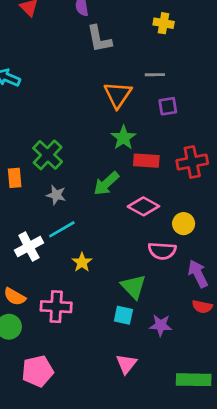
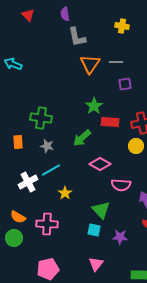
orange triangle: (118, 95) -> (90, 64), moved
green cross: (48, 155) -> (41, 118), turned -35
orange rectangle: (15, 178) -> (18, 142), moved
pink diamond: (143, 206) -> (100, 164), moved
yellow circle: (184, 224) -> (136, 146), moved
pink pentagon: (38, 371) -> (48, 269), moved

